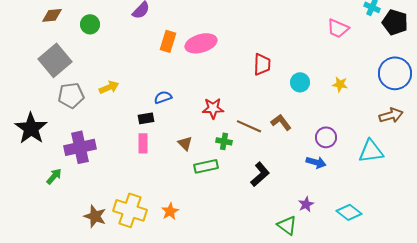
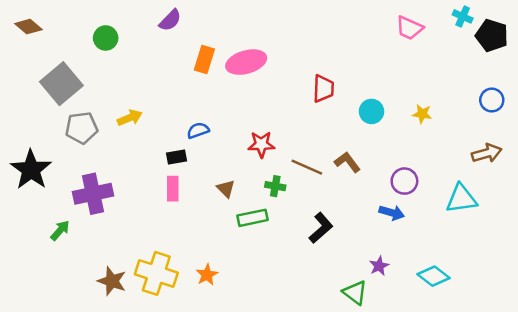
brown diamond: (52, 15) -> (28, 27), moved, turned 45
pink trapezoid: (338, 28) -> (409, 28), moved
blue circle: (395, 73) -> (492, 100), size x0.6

